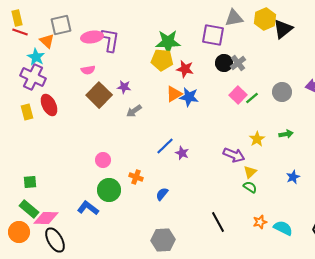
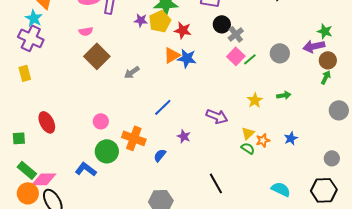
yellow pentagon: (162, 60) -> (160, 21), turned -30
gray cross: (238, 63) -> (236, 34), moved
purple star: (124, 87) -> (141, 20), moved
red ellipse: (49, 105) -> (47, 122), moved
purple star: (182, 153) -> (184, 136), moved
purple arrow: (234, 155) -> (217, 116), moved
orange cross: (136, 177) -> (134, 138), size x1.6
green square: (30, 182) -> (19, 138), moved
orange star: (260, 222) -> (263, 140), moved
orange circle: (19, 232) -> (28, 193), moved

